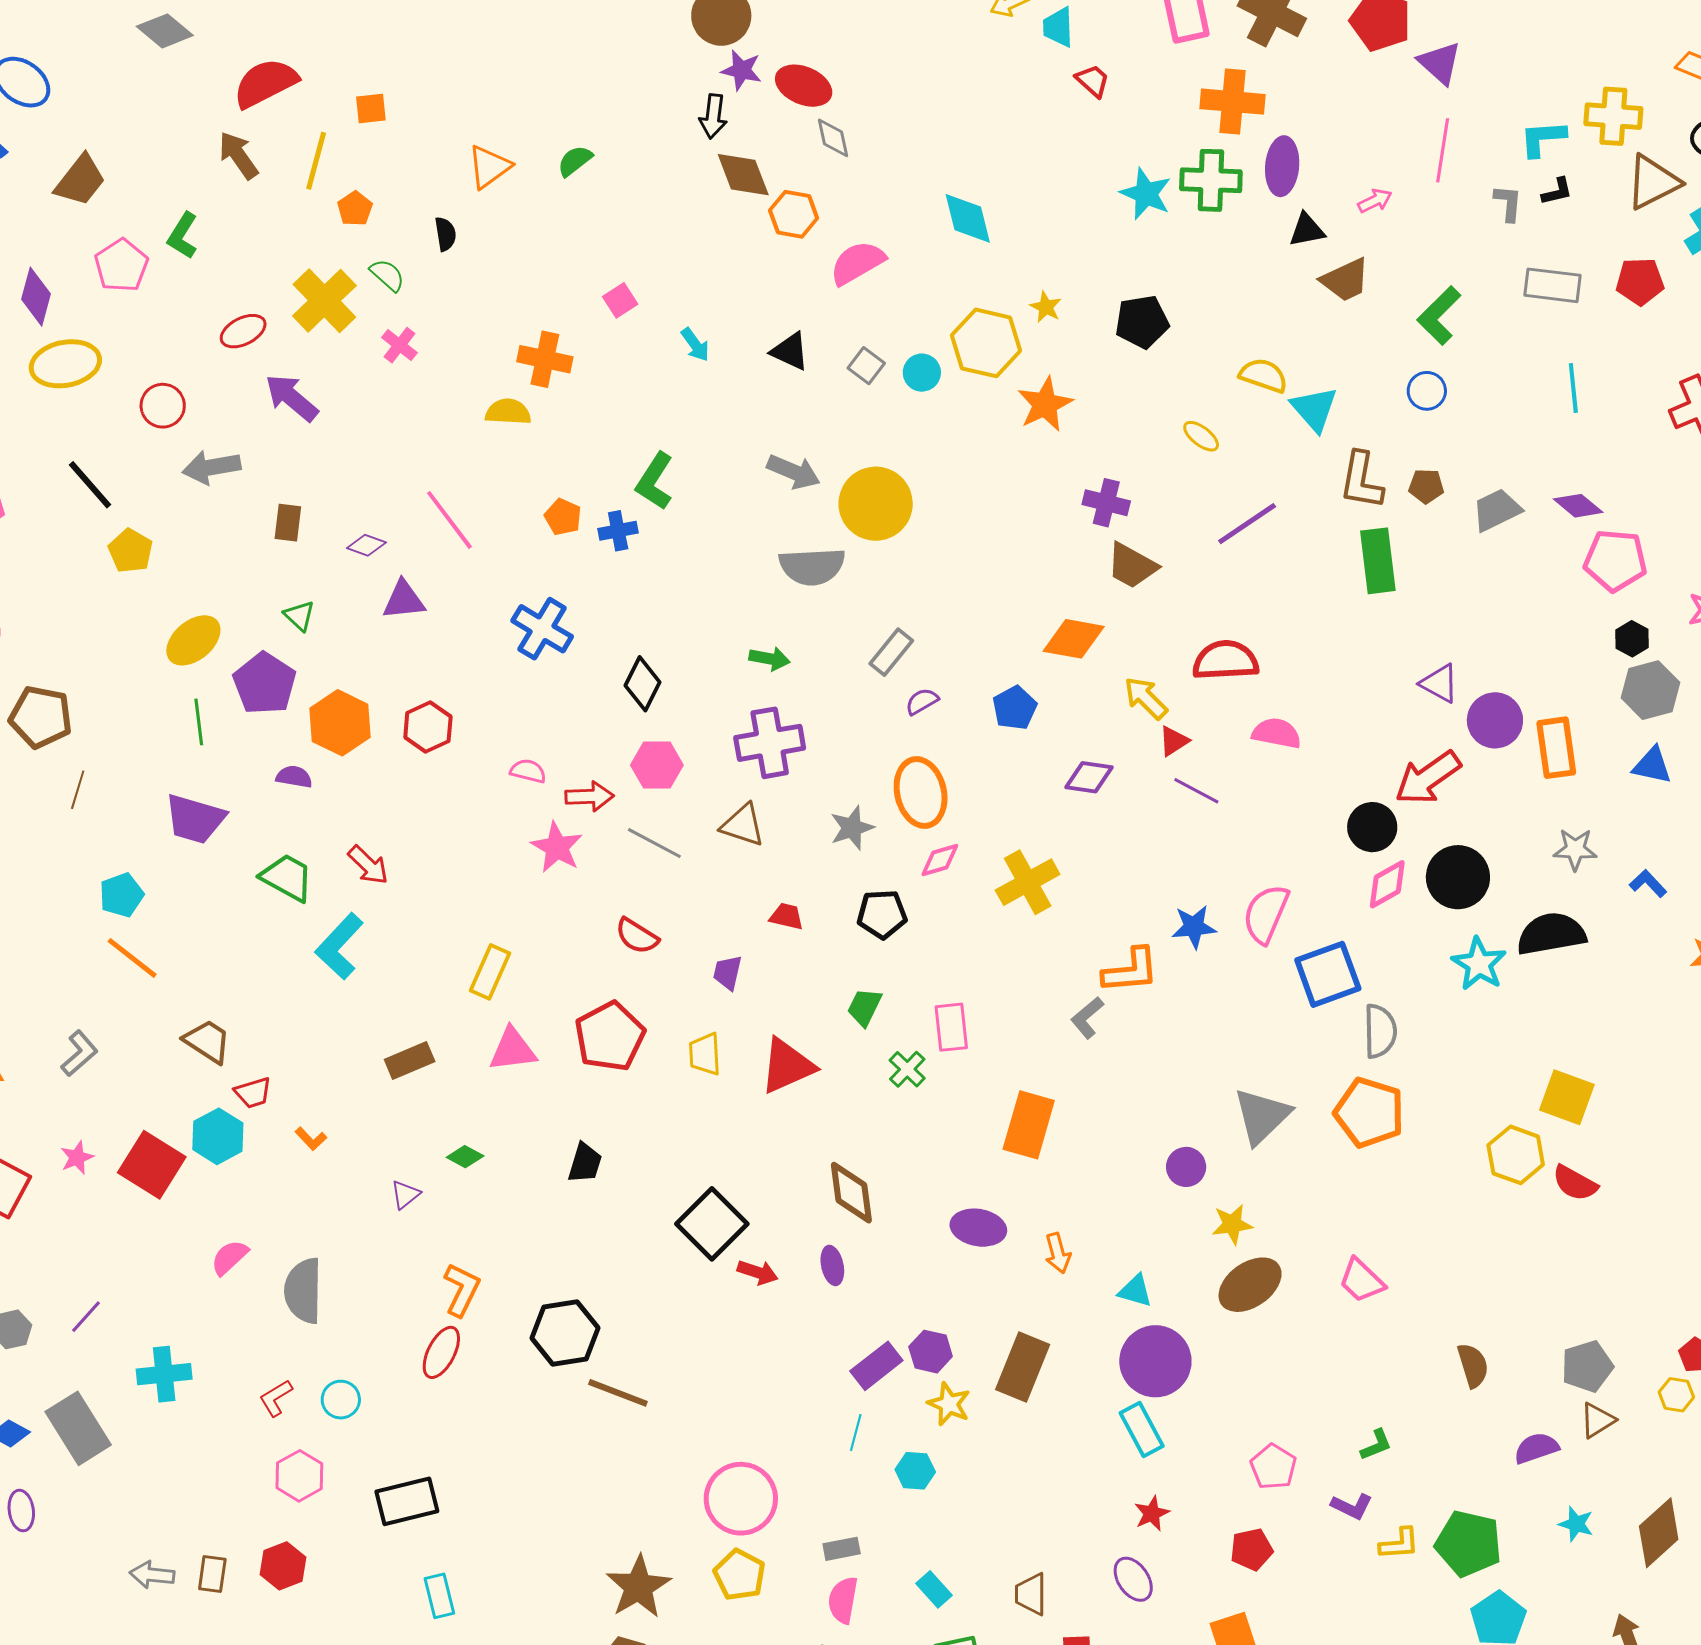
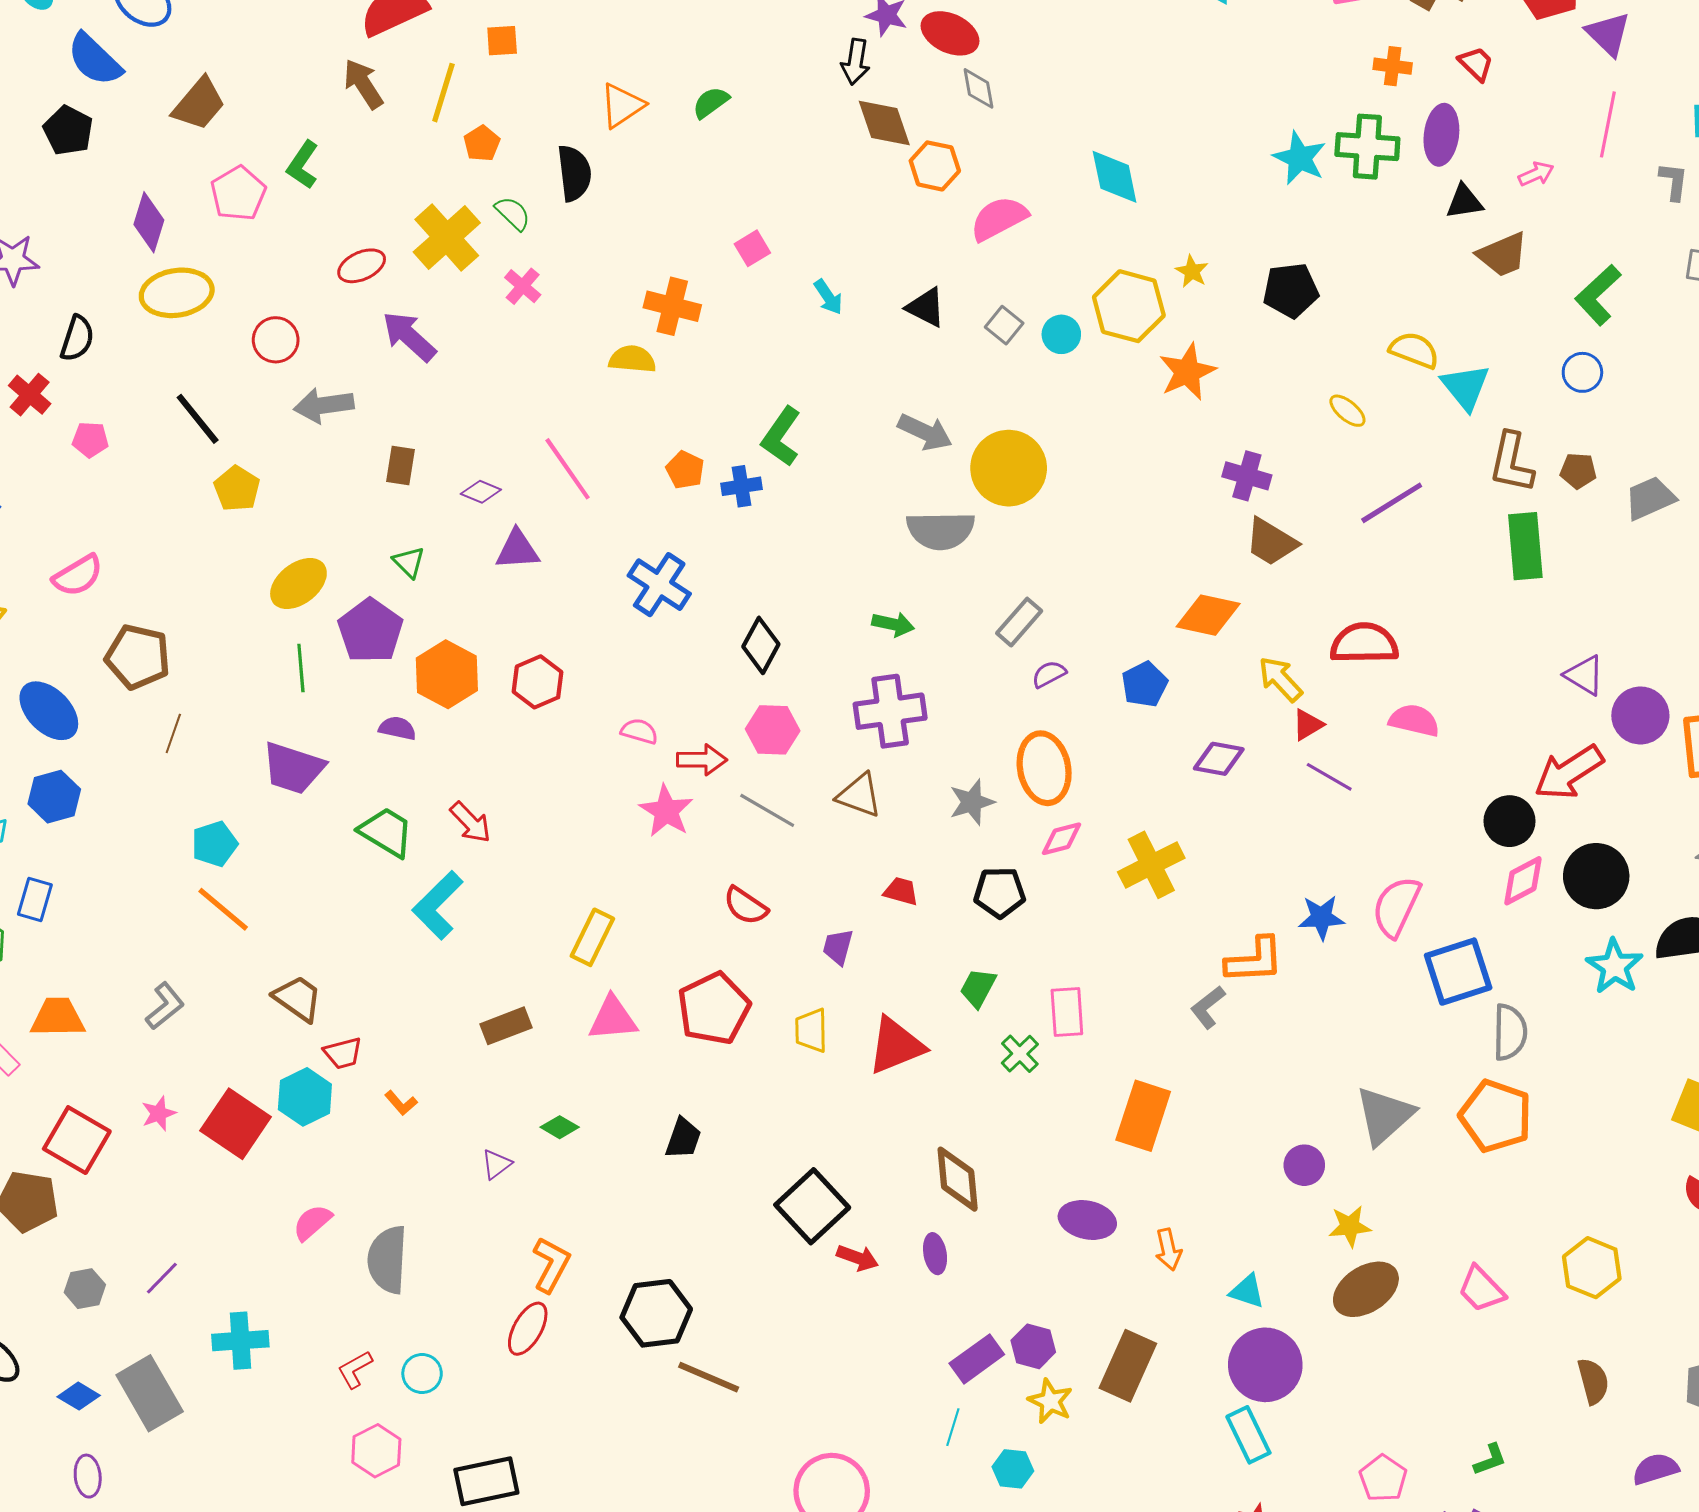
red trapezoid: (1093, 81) -> (1476, 64), moved
orange cross: (1233, 102) -> (1393, 66), size x0.6
black semicircle: (445, 234) -> (574, 173), size x1.6
yellow hexagon: (1516, 1155) -> (1592, 1268), moved

